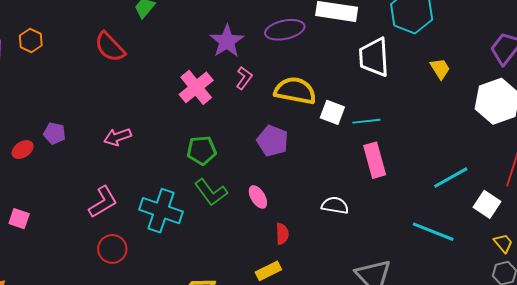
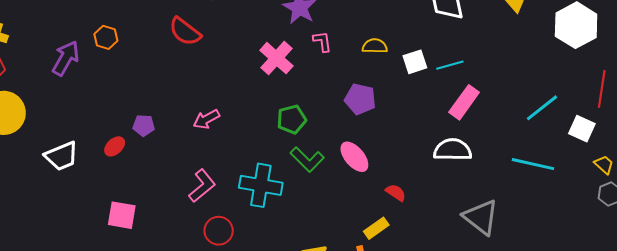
pink L-shape: (244, 78) -> (322, 41), turned -35
yellow semicircle: (295, 91) -> (375, 46), size x0.6
white square: (332, 112) -> (415, 62), turned -30
pink rectangle: (375, 160) -> (464, 102), turned 60
pink ellipse: (258, 197) -> (354, 157), size x1.4
white semicircle: (335, 205) -> (453, 150), moved, size x1.4
pink square: (19, 219) -> (122, 215), size x1.4
red semicircle: (282, 234) -> (396, 193), moved, turned -45

